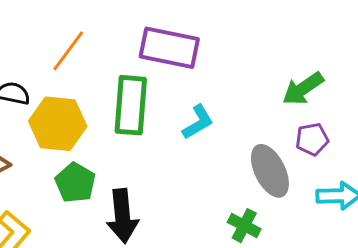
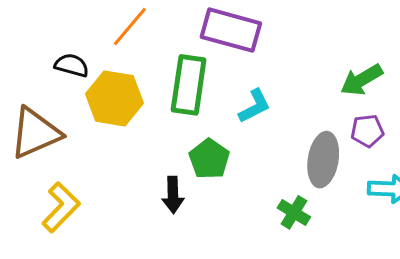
gray ellipse: (270, 171) -> (323, 160), turned 32
green pentagon: (75, 183) -> (209, 159), moved
black arrow: (122, 216) -> (173, 195), size x0.7

